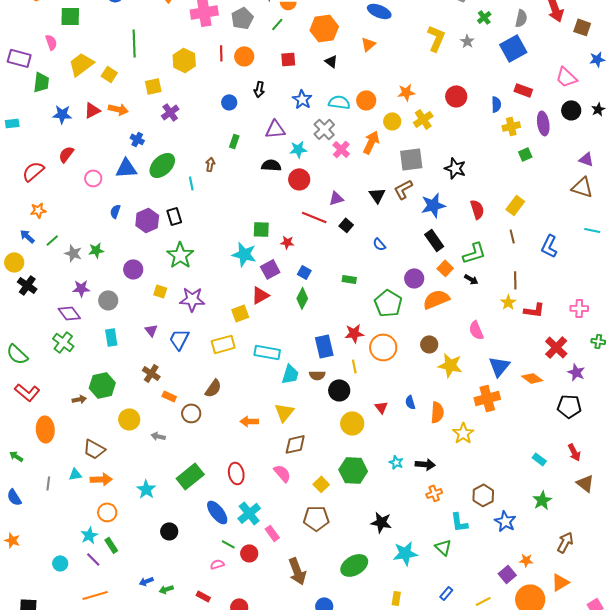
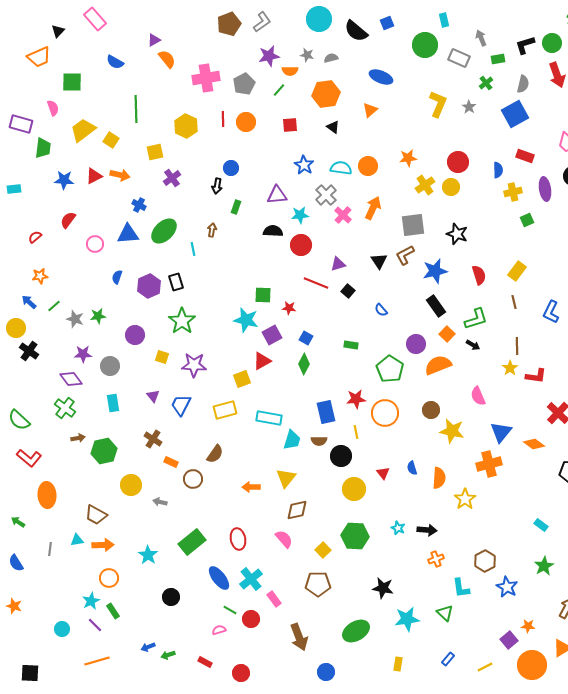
black arrow: (259, 89) -> (217, 186), moved
yellow circle: (392, 121) -> (451, 187), moved
red semicircle: (33, 171) -> (35, 237), size x0.6
brown arrow: (79, 399) -> (78, 438), moved

